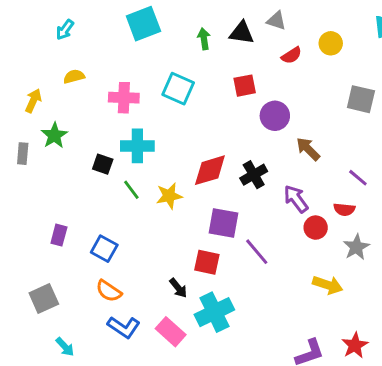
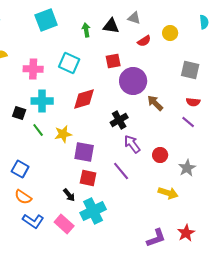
purple circle: (275, 116) -> (133, 81), size x1.4
red diamond: (210, 170) -> (84, 99), moved
purple arrow: (296, 199) -> (132, 144), moved
red semicircle: (344, 209) -> (193, 102), moved
purple square: (223, 223) -> (84, 152), moved

